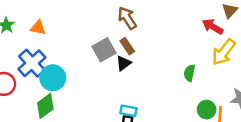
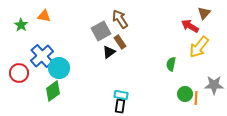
orange triangle: (38, 28) -> (44, 16), moved
gray square: (104, 50) -> (101, 31), moved
black triangle: (124, 63) -> (109, 52), moved

